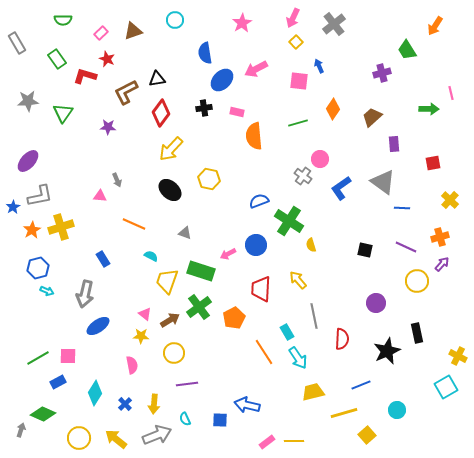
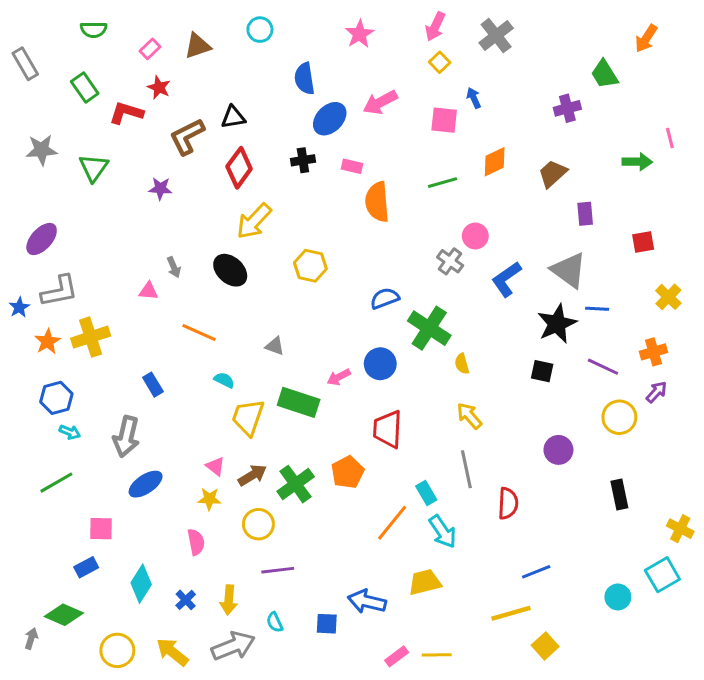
orange diamond: (333, 109) -> (495, 162), turned 30
black ellipse: (170, 190) -> (230, 270), moved
yellow arrow: (298, 280) -> (469, 416), moved
green cross: (199, 307) -> (296, 484), moved
black star: (387, 351) -> (557, 324), moved
orange line: (264, 352) -> (392, 523), turned 72
green line: (38, 358) -> (56, 483), moved
yellow trapezoid: (313, 392) -> (425, 582), moved
cyan circle: (397, 410) -> (618, 597), moved

